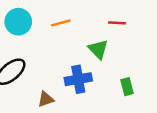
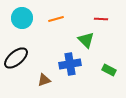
green rectangle: (127, 87) -> (109, 70), turned -48

